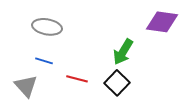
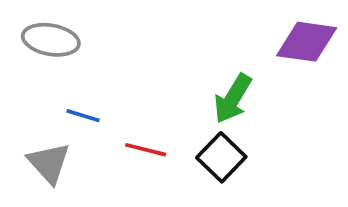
gray ellipse: (47, 27) -> (51, 40), moved

